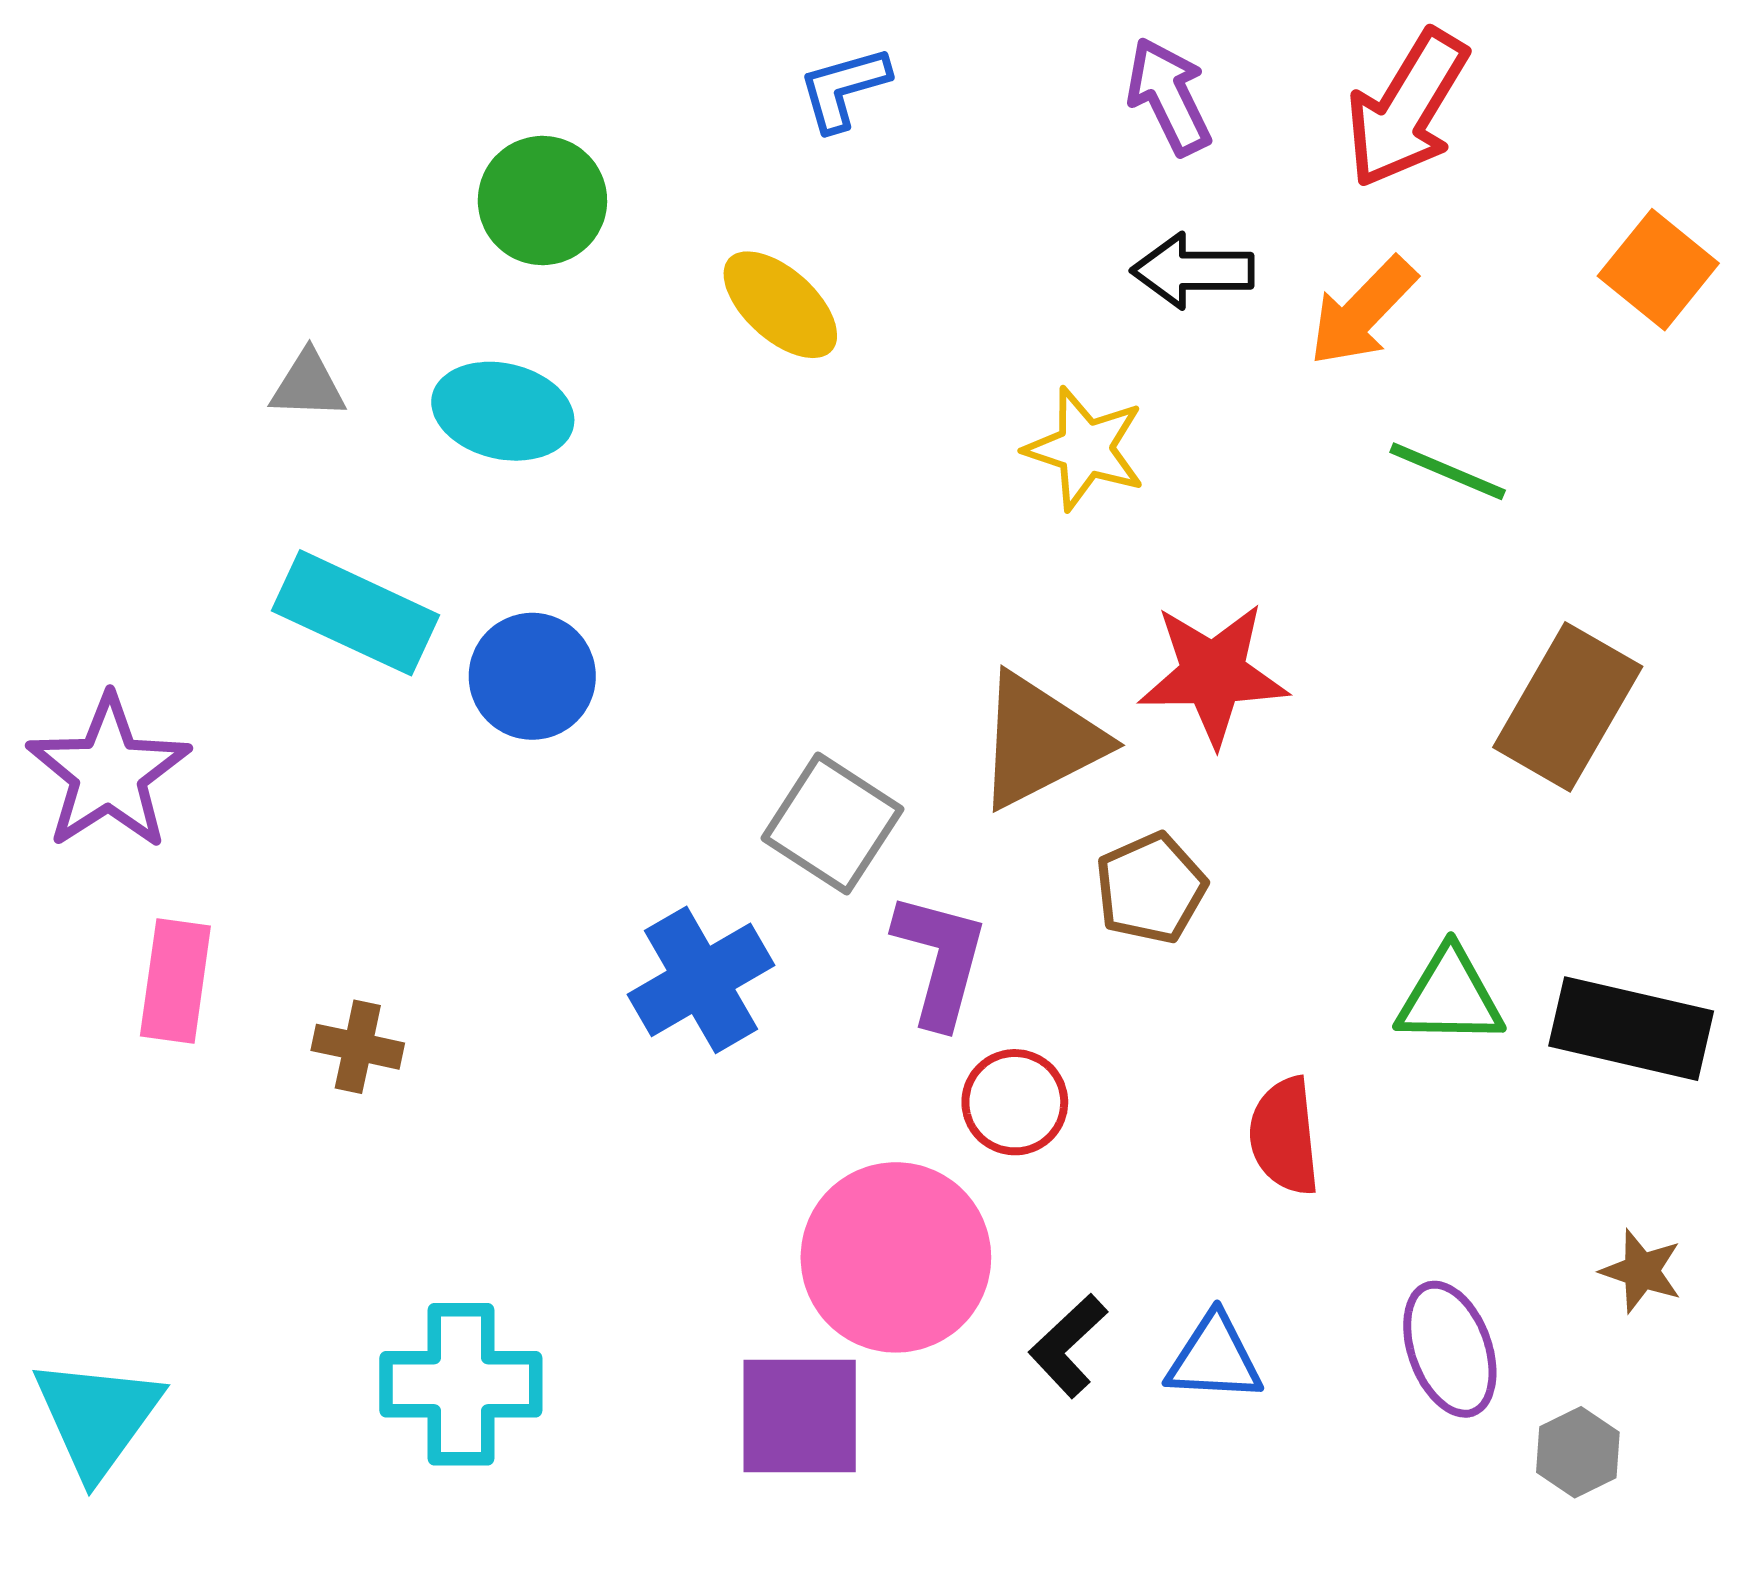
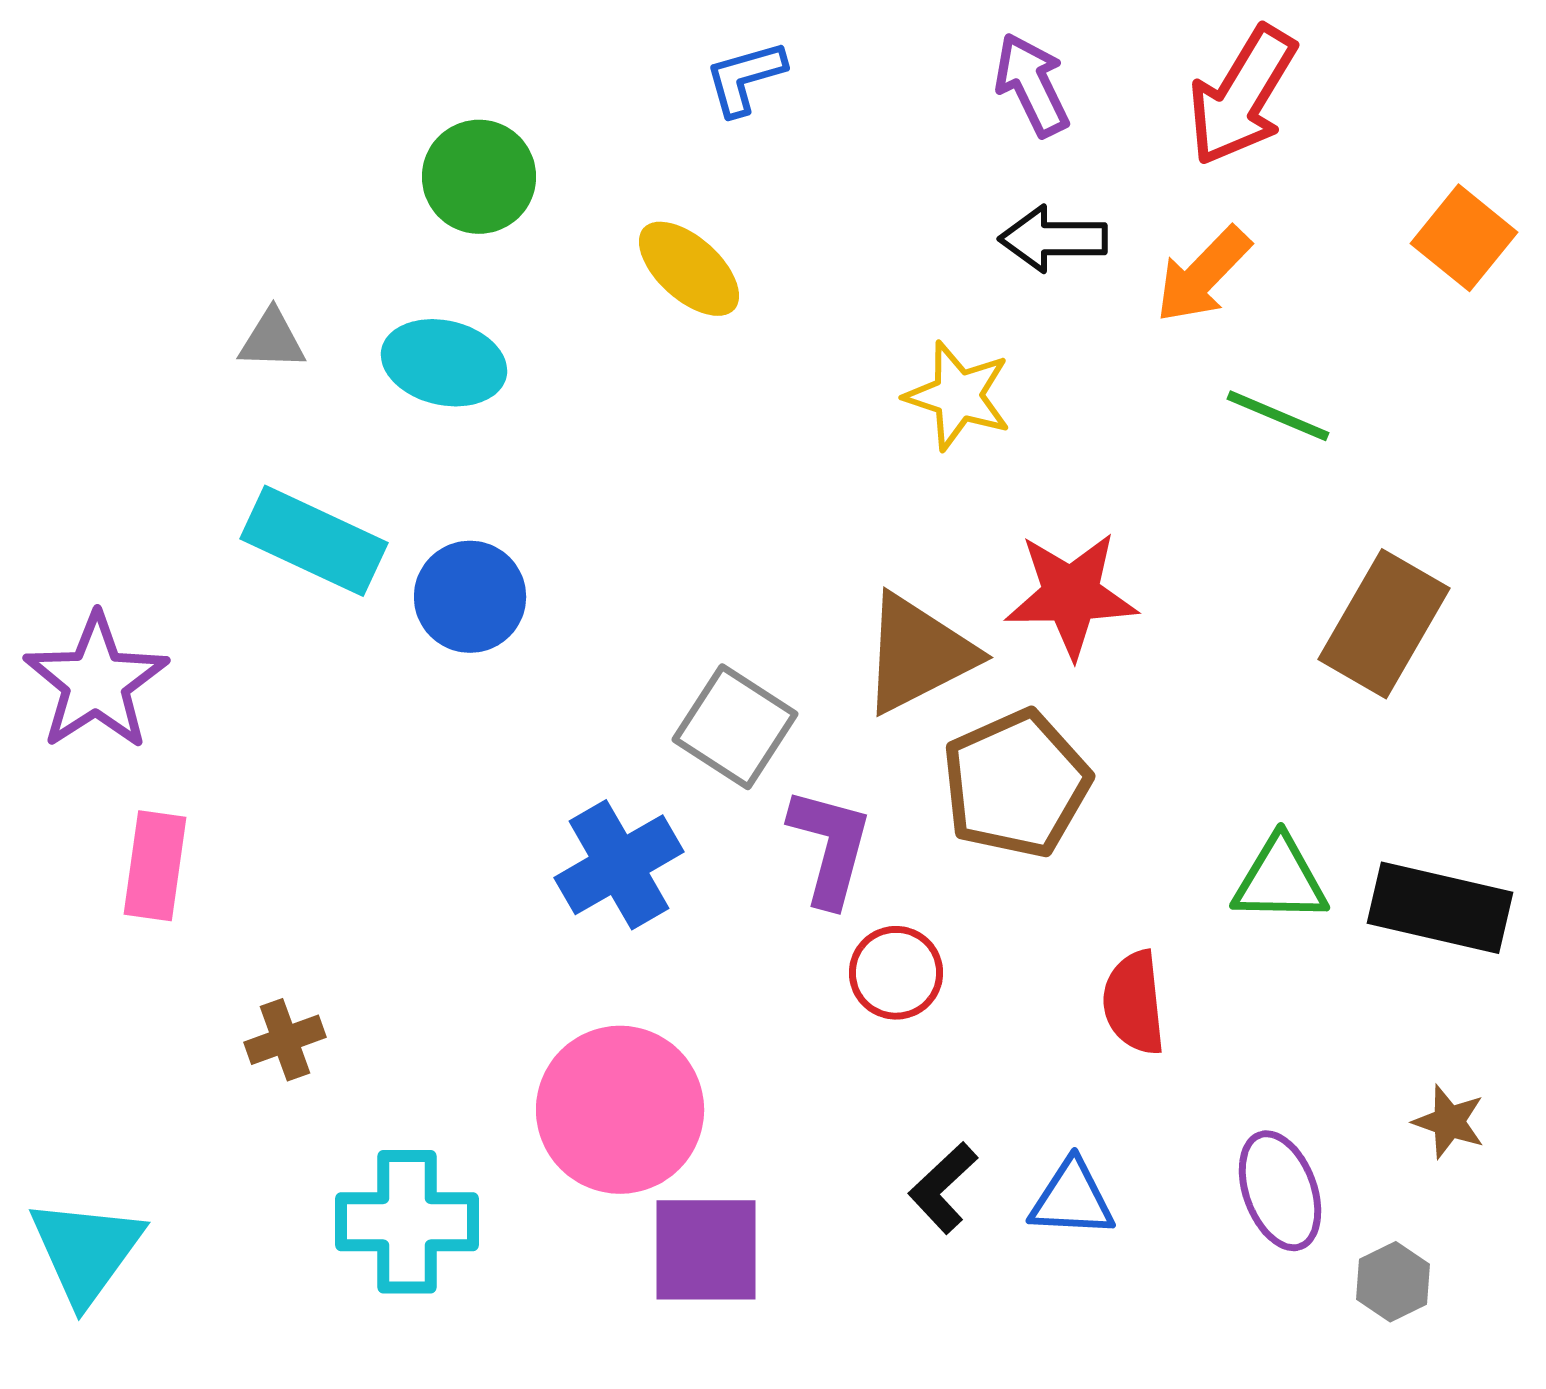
brown pentagon: (1151, 888) -> (1016, 784), size x1.5
brown cross: (358, 1047) -> (285, 1040), moved, turned -32
pink circle: (896, 1257) -> (620, 1110), moved

